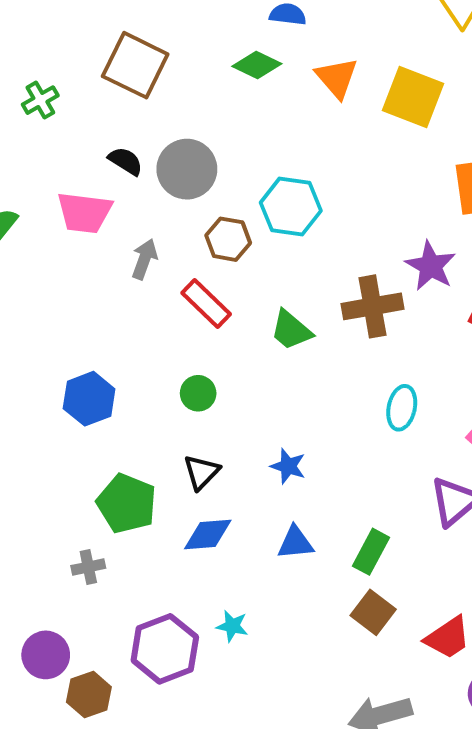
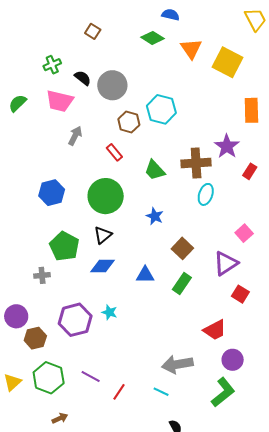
brown square: (135, 65) -> (93, 31), size x0.5
green cross: (40, 100) -> (52, 65), moved
gray arrow: (144, 259) -> (75, 136), moved
red rectangle: (206, 304) -> (114, 152), size x0.7
green circle: (198, 393) -> (106, 196), size x2.0
cyan ellipse: (402, 408) -> (206, 194), moved
blue star: (288, 466) -> (155, 216), moved
brown square: (373, 612) -> (182, 248), moved

